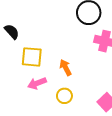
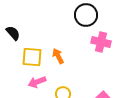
orange arrow: (65, 67) -> (58, 56), moved

